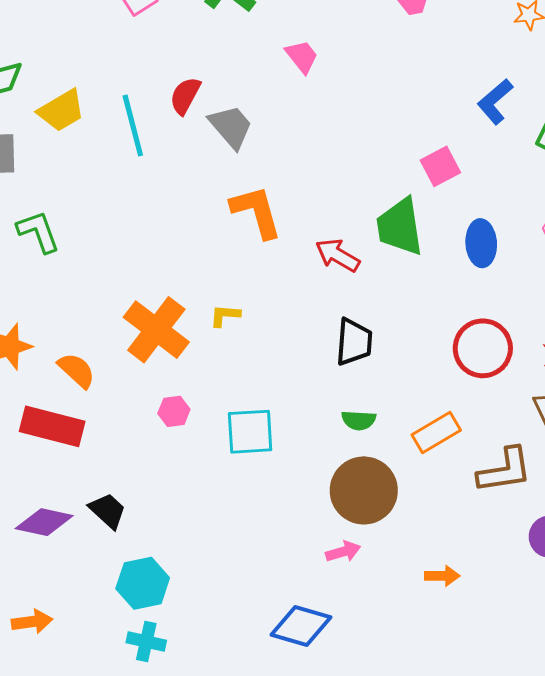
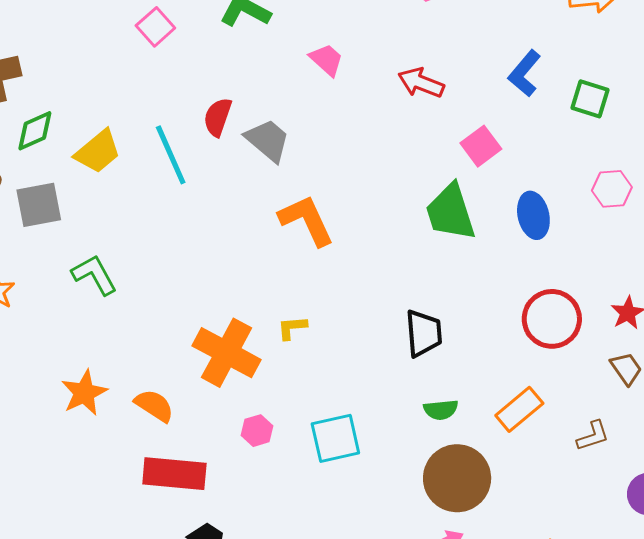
red arrow: (338, 255) -> (421, 83), moved
red rectangle: (52, 426) -> (174, 474), moved
brown L-shape: (505, 470) -> (593, 436), size x0.6

